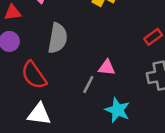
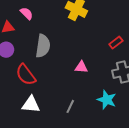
gray line: (88, 85) -> (70, 106), moved
cyan star: (118, 110) -> (107, 100), moved

